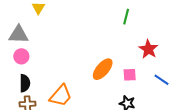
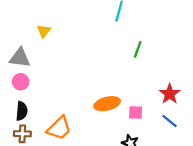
red star: (148, 49) -> (170, 94), moved
orange ellipse: (103, 69) -> (107, 104), turned 30

